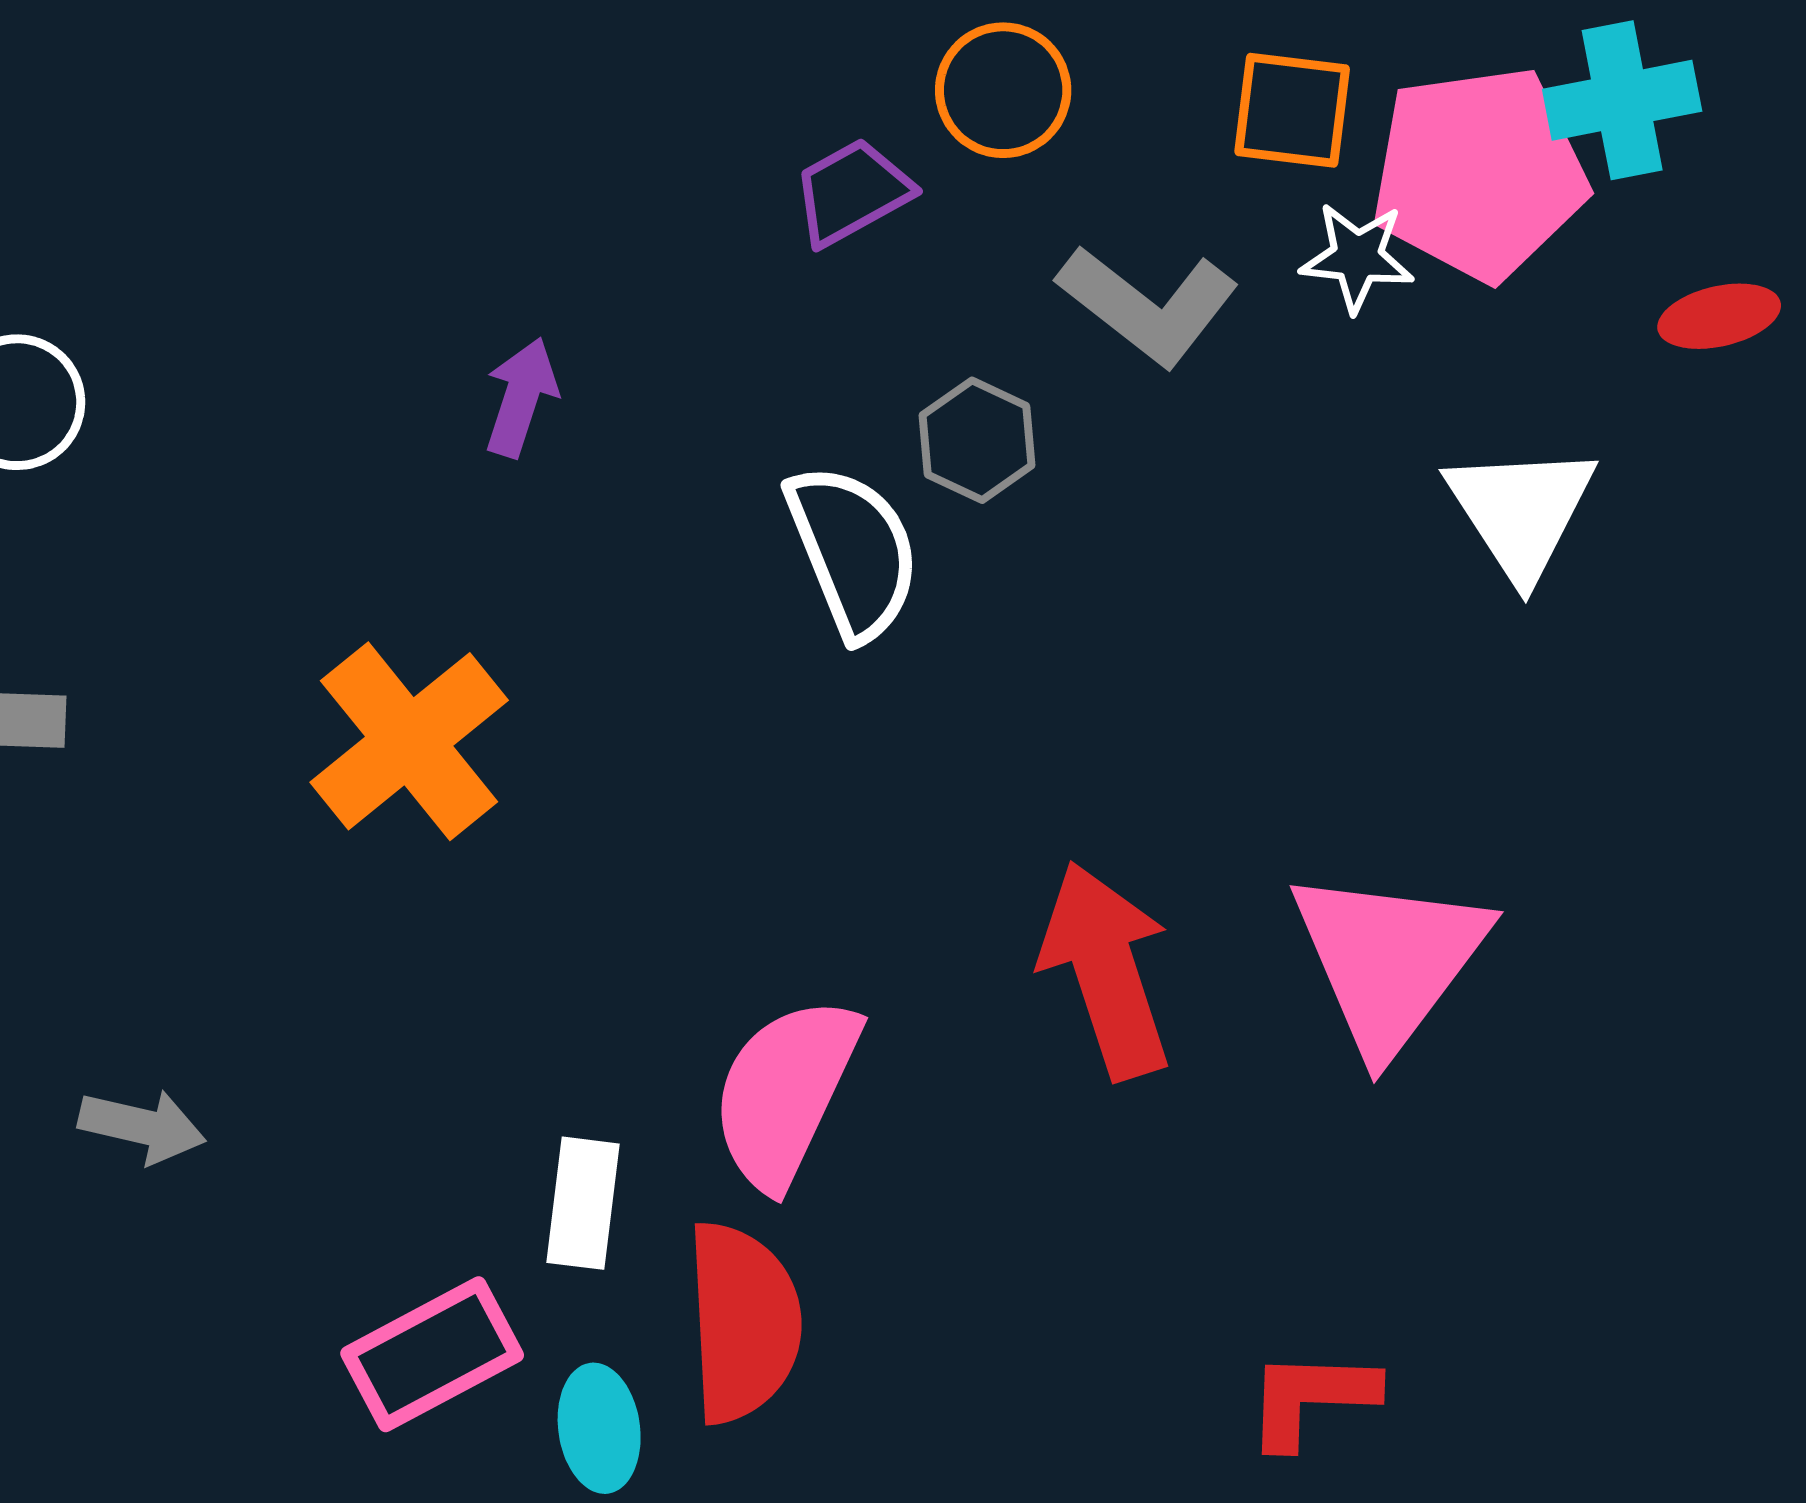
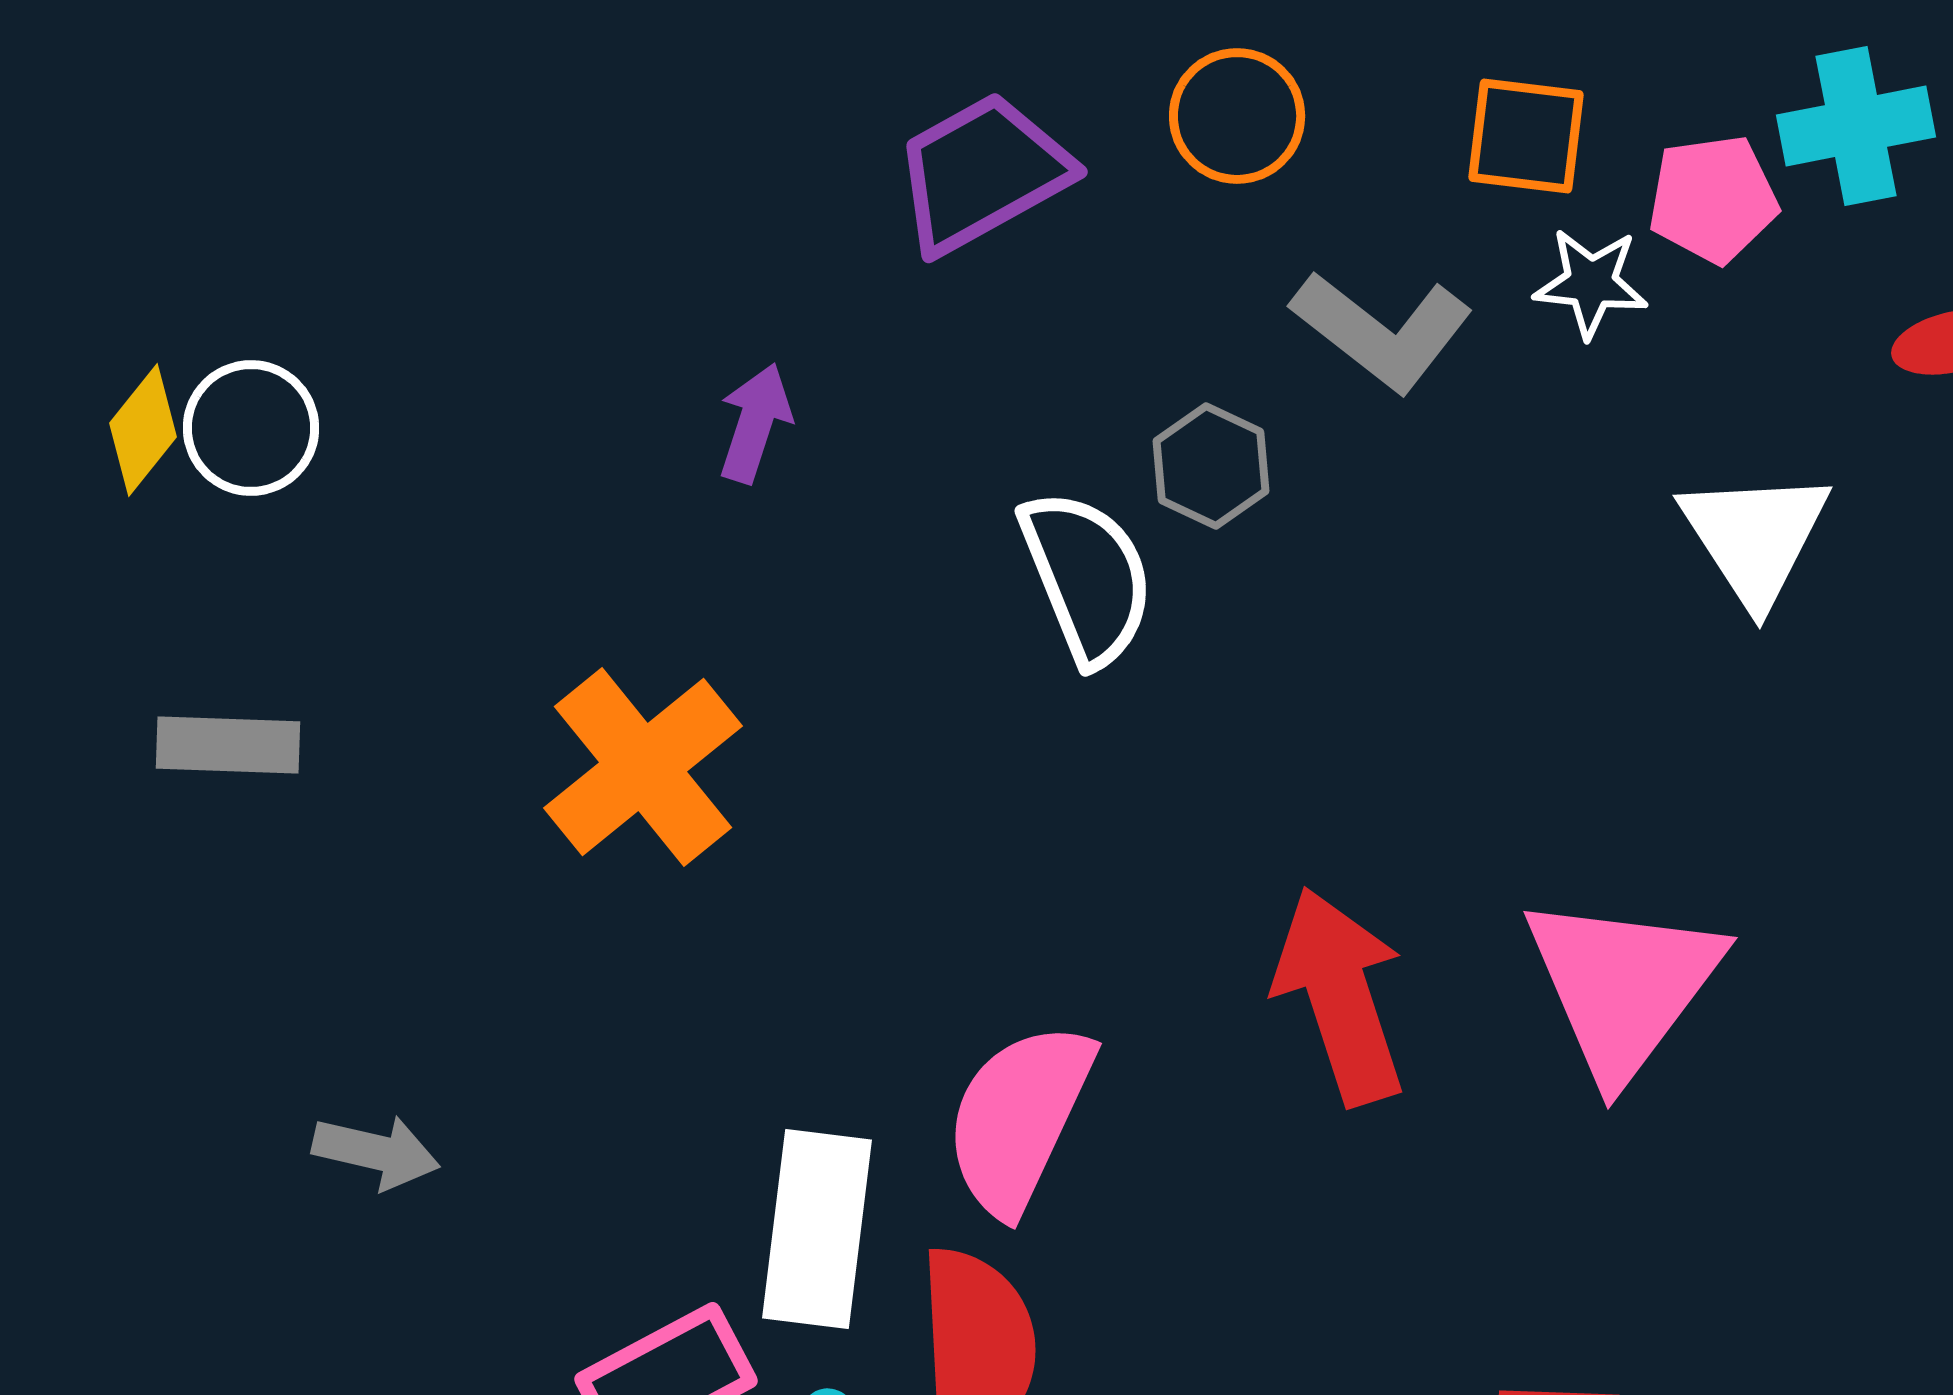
pink pentagon: (1479, 173) -> (1713, 199), size x0.6
purple trapezoid: (852, 192) -> (982, 173), moved, size x1.5
white rectangle: (583, 1203) -> (817, 1229), size x1.5

